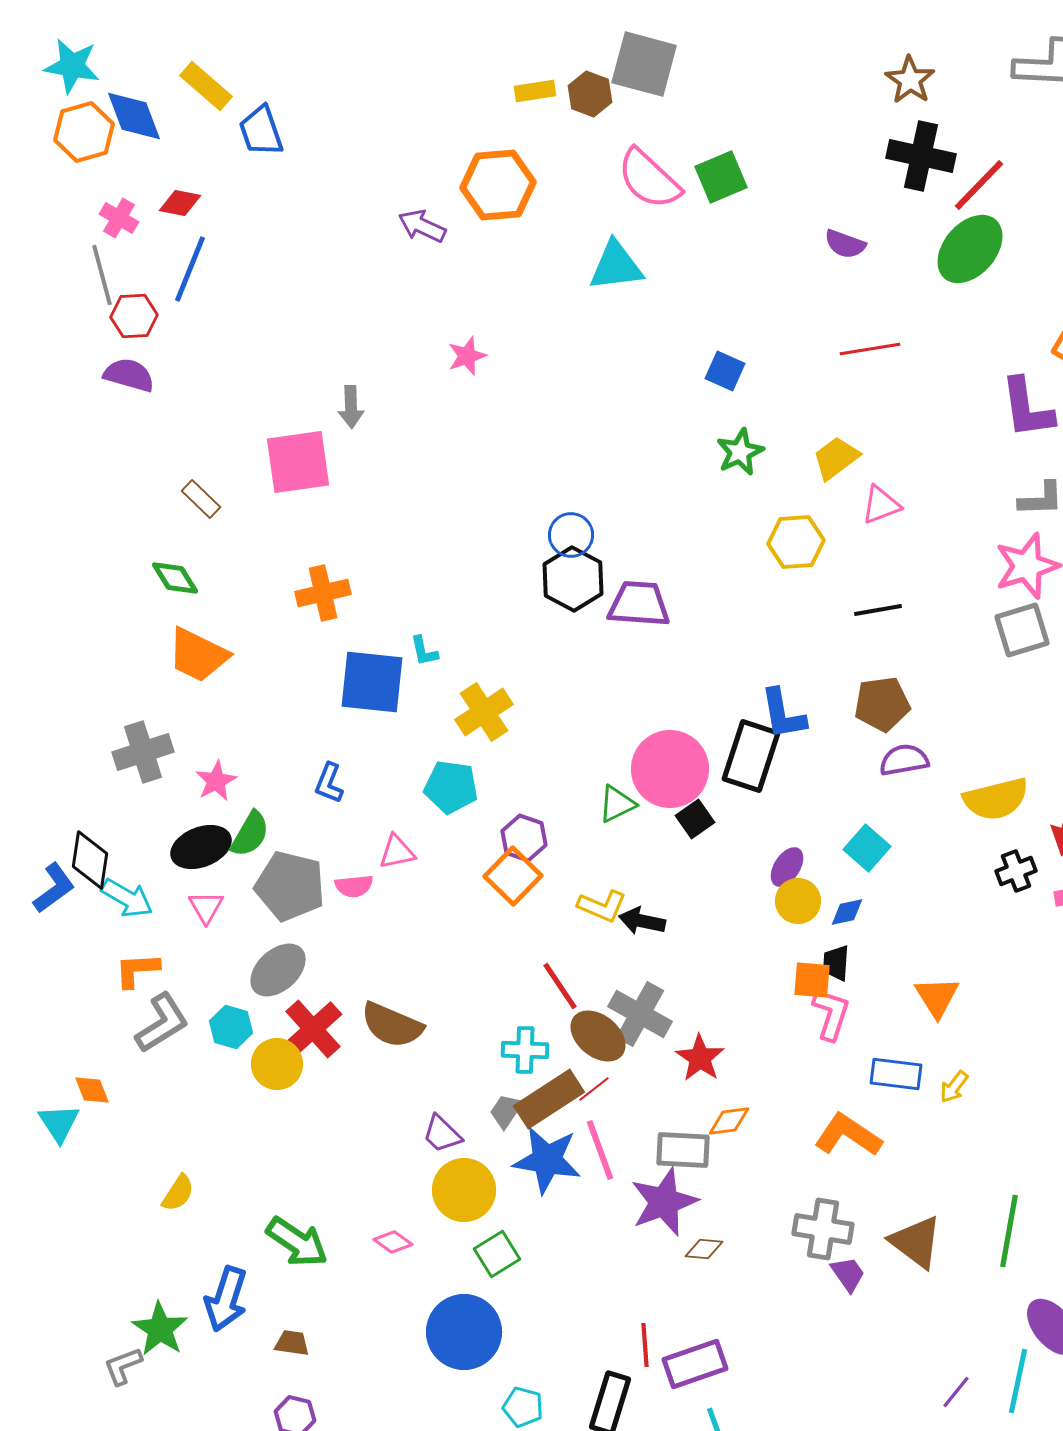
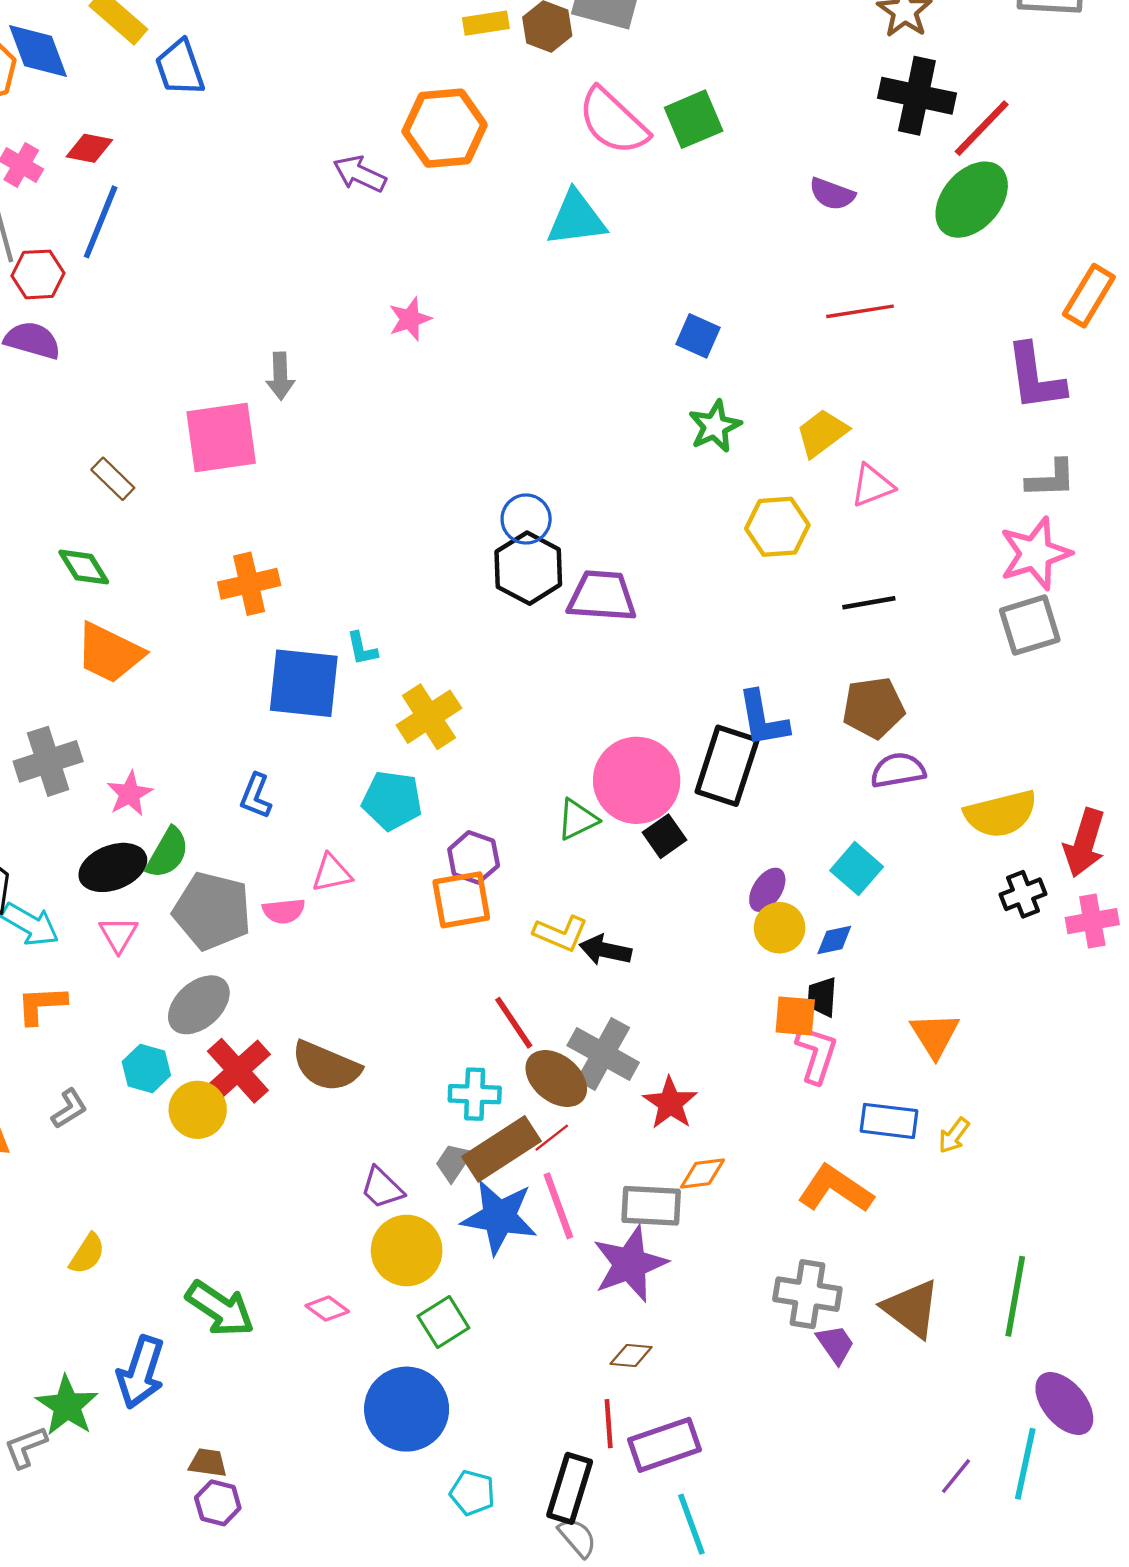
orange square: (513, 876) -> (461, 900), turned 36
gray L-shape: (162, 1023) -> (69, 1109), moved, size x0.6
brown diamond: (704, 1249) -> (631, 1355), moved
brown trapezoid: (292, 1343) -> (208, 1463), moved

